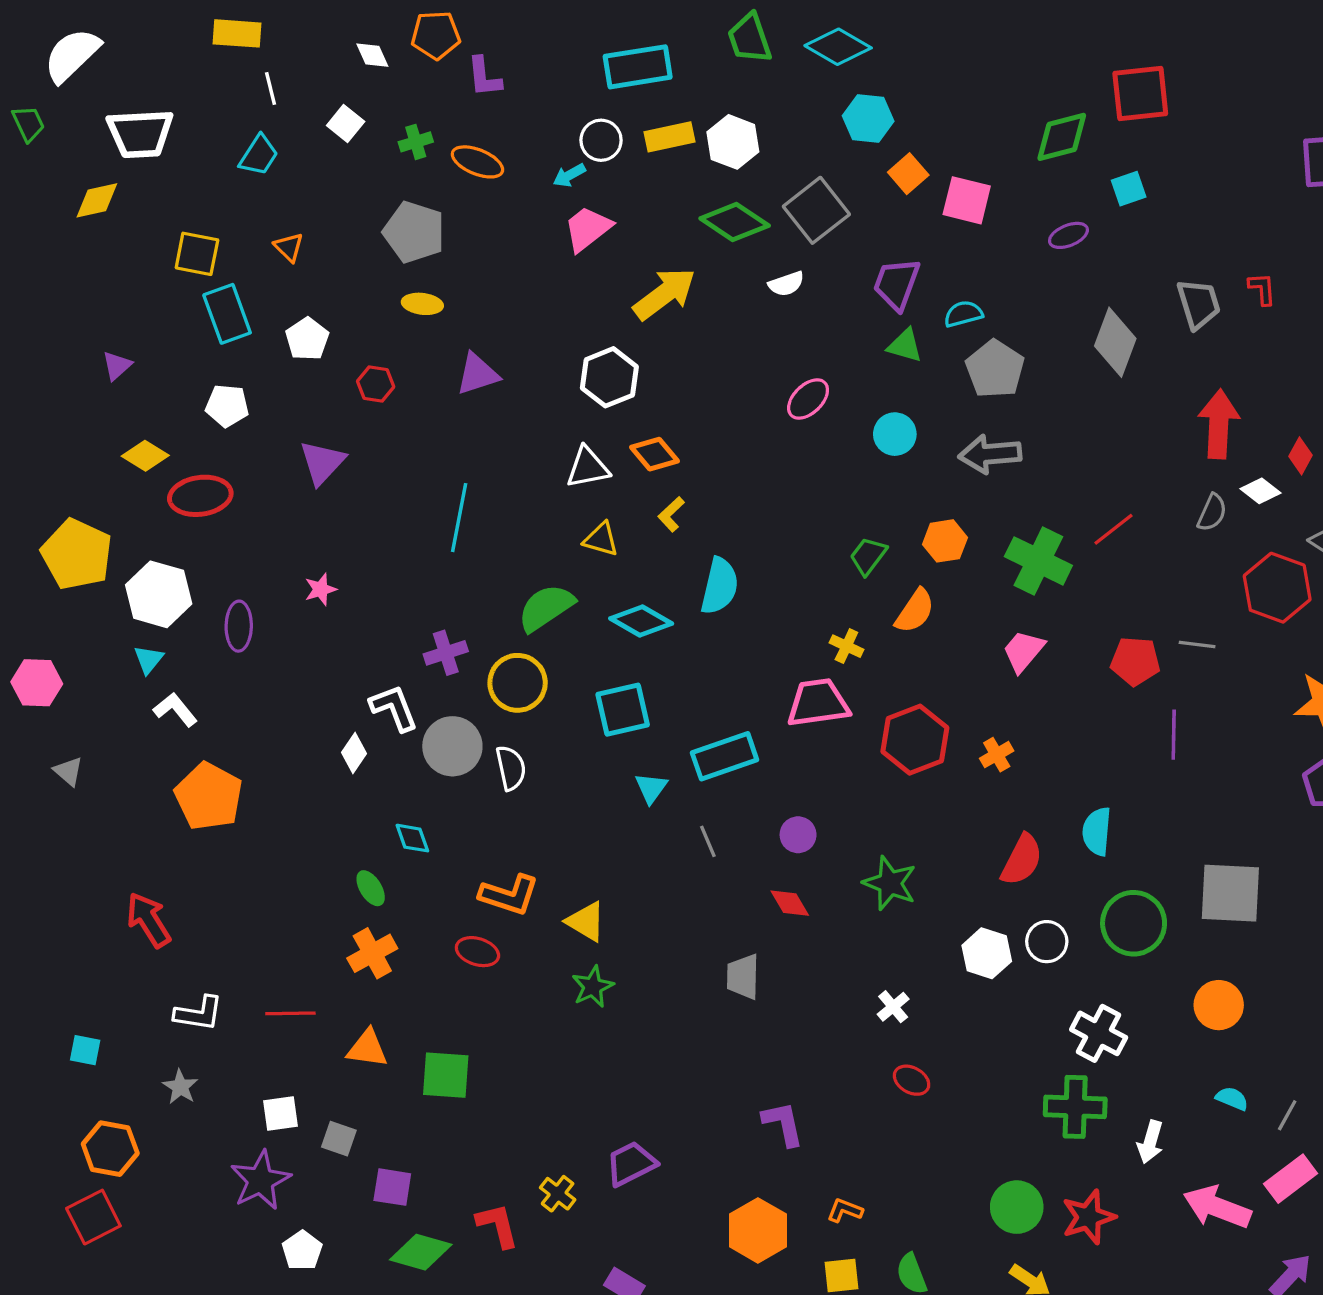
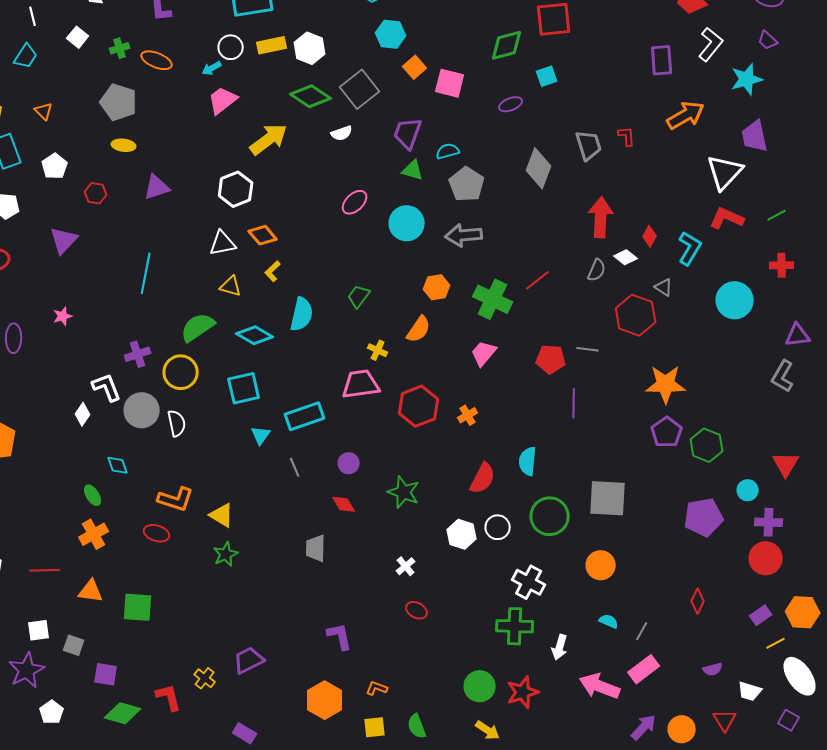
cyan circle: (895, 434) -> (407, 223), size x1.4
green trapezoid: (868, 556) -> (359, 296), moved

